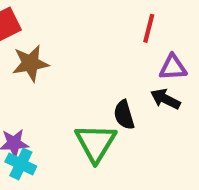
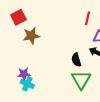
green triangle: (96, 143) -> (81, 80), moved

